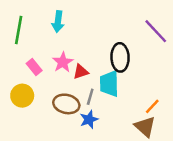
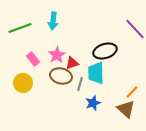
green line: (19, 30) -> (20, 28), turned 60
black ellipse: (120, 57) -> (105, 51), turned 75
brown ellipse: (66, 104) -> (61, 76), moved
blue star: (89, 119) -> (93, 103), moved

